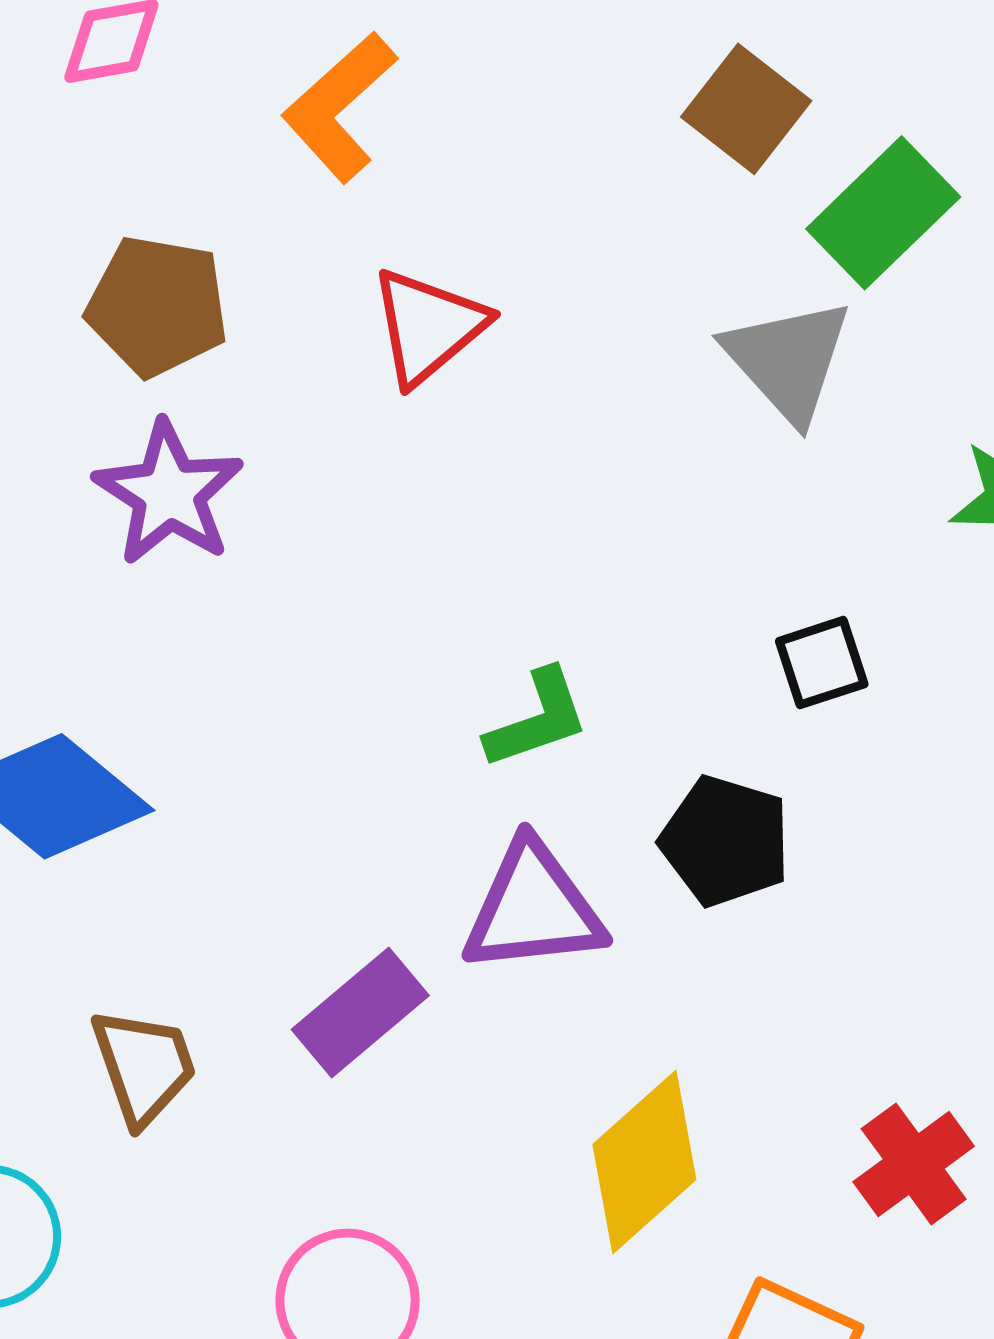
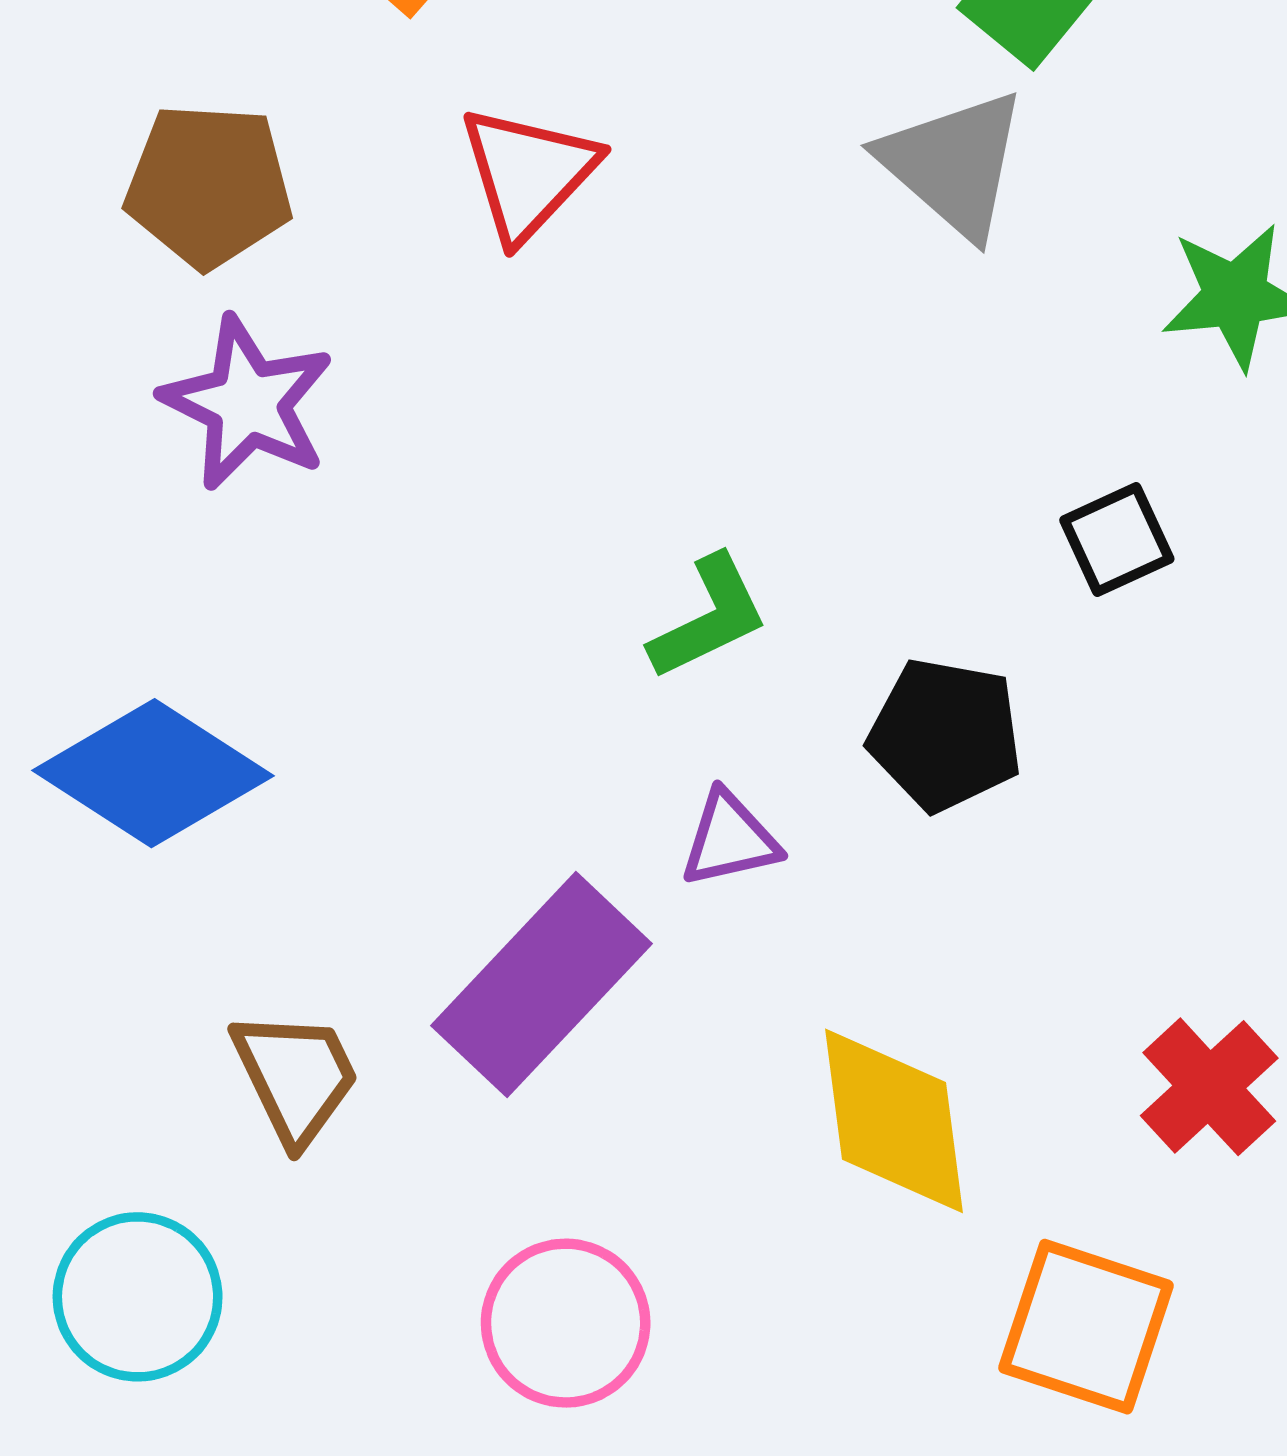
black square: (822, 663) -> (1117, 540), moved
purple triangle: (533, 908) -> (730, 839), size x0.6
purple rectangle: (360, 1013) -> (541, 985), size x1.4
yellow diamond: (644, 1162) -> (894, 1121), turned -49

